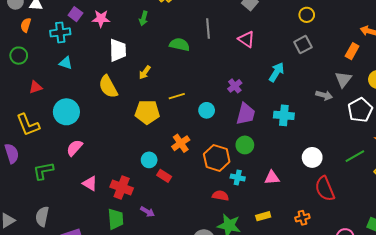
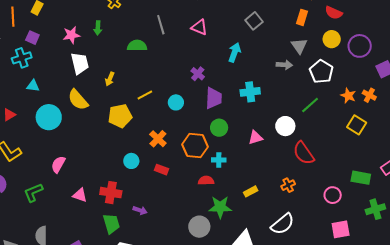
pink star: (101, 19) -> (71, 35), moved
cyan circle: (66, 112) -> (49, 117), moved
green line: (355, 156) -> (310, 105), moved
red rectangle: (164, 176) -> (162, 170), moved
pink triangle: (272, 178) -> (255, 138), moved

